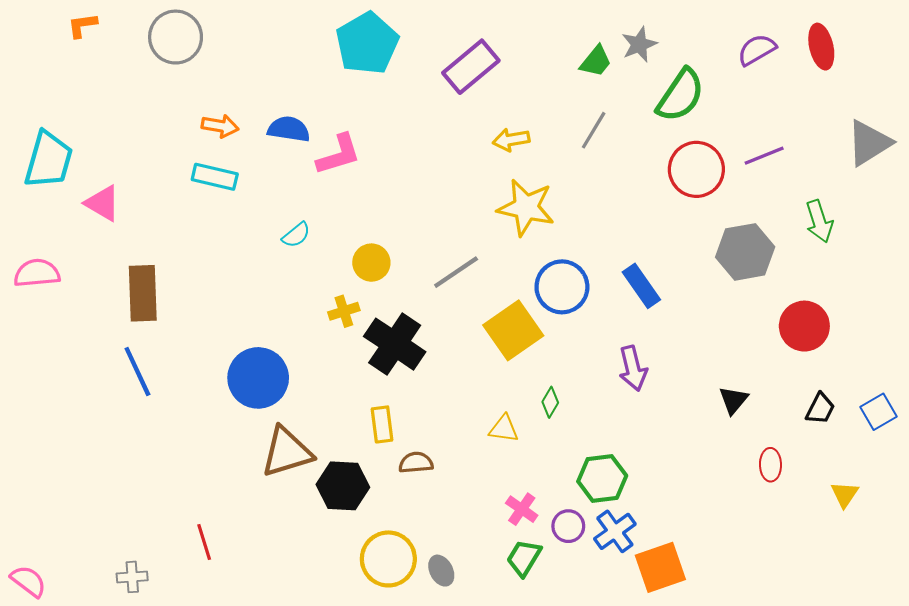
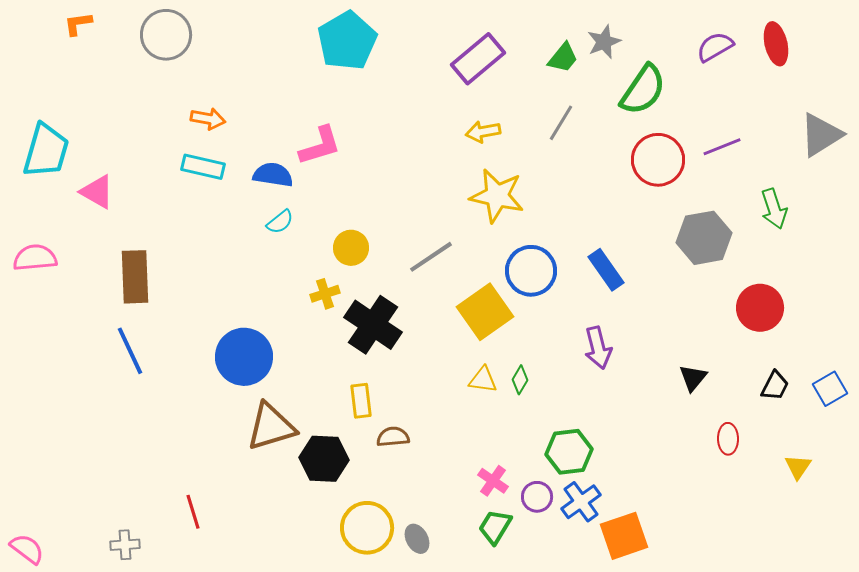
purple rectangle: (471, 67) -> (478, 59), moved
blue semicircle: (289, 129) -> (273, 175), moved
yellow triangle: (504, 429) -> (483, 380), moved

